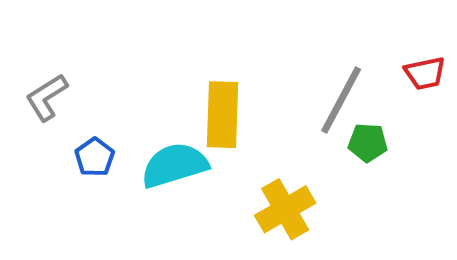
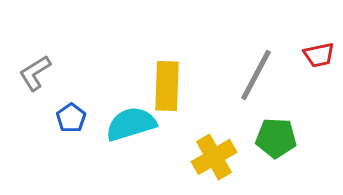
green pentagon: (368, 143) -> (276, 138), moved, size x1.4

